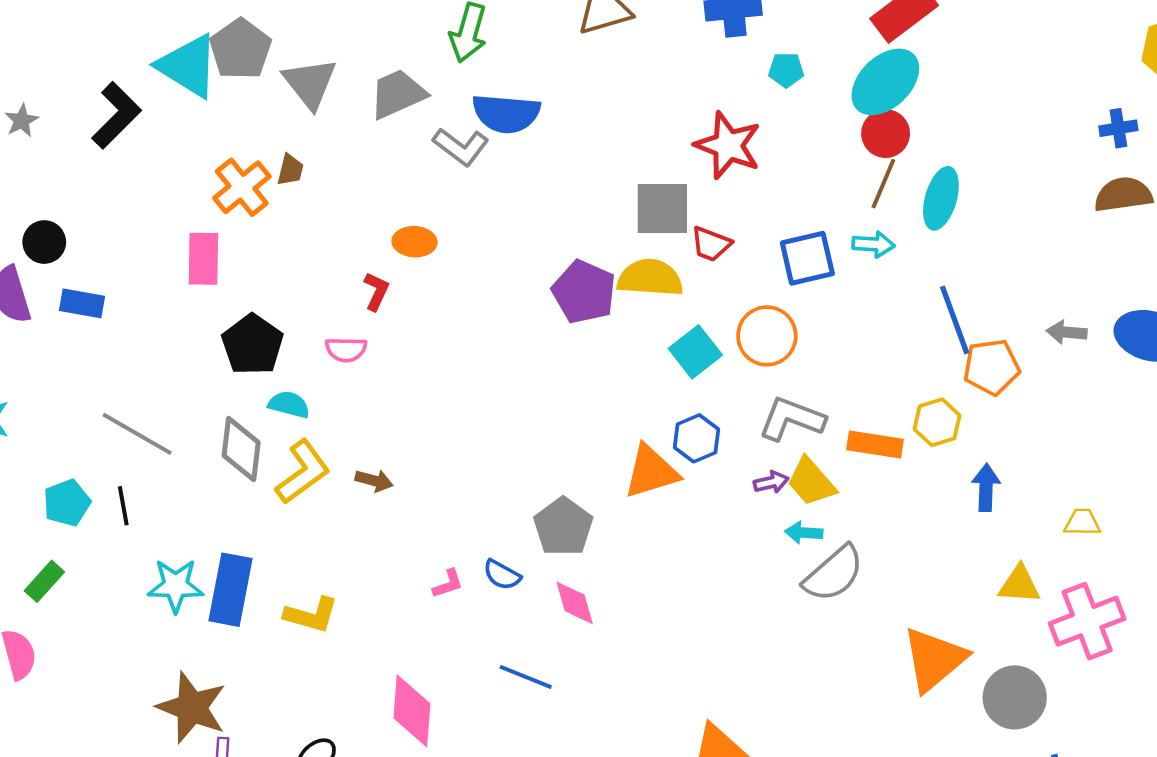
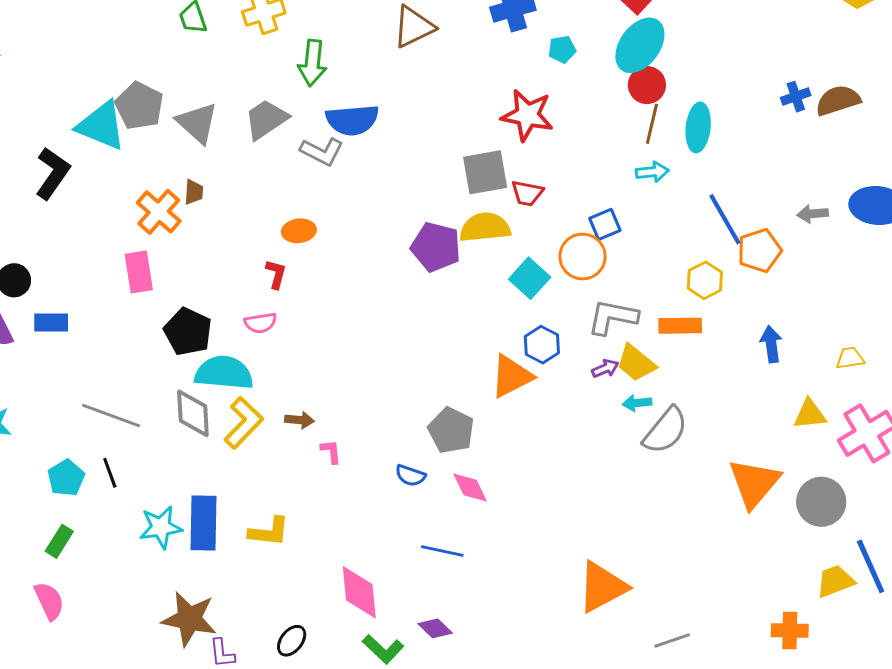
blue cross: (1118, 128) -> (796, 97), moved
blue square: (807, 258) -> (605, 224), moved, size x0.7
cyan semicircle: (289, 405) -> (224, 373), size x1.8
yellow hexagon: (937, 422) -> (705, 280), moved
pink L-shape: (448, 584) -> (331, 451), moved, turned -68

